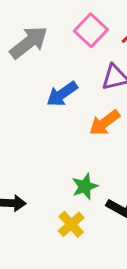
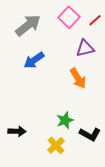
blue arrow: (62, 94) -> (34, 60), moved
orange arrow: (105, 123) -> (78, 78), turned -85

